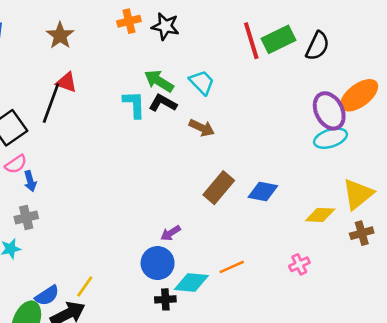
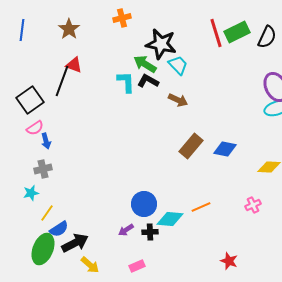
black star: (165, 26) -> (161, 44), moved, size x1.4
purple arrow: (171, 233) -> (126, 230), moved
yellow line: (85, 286) -> (47, 213), moved

